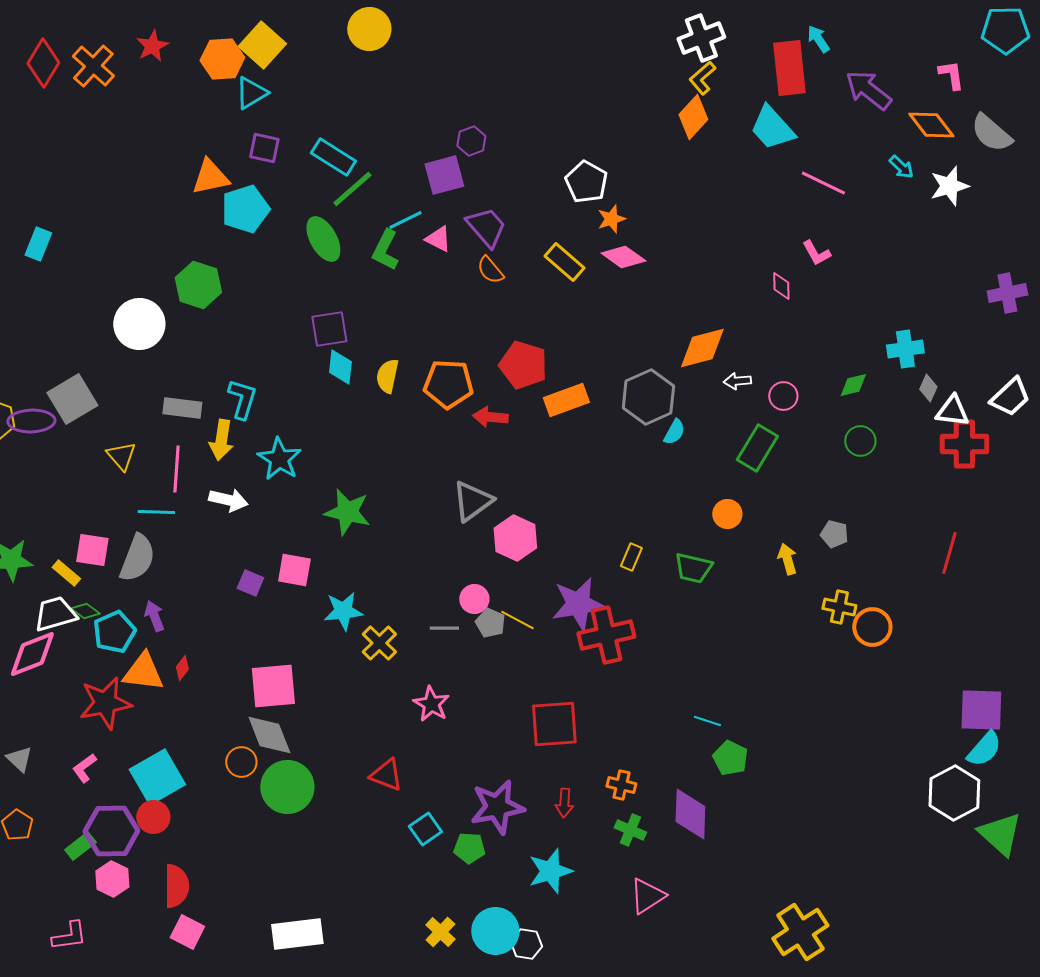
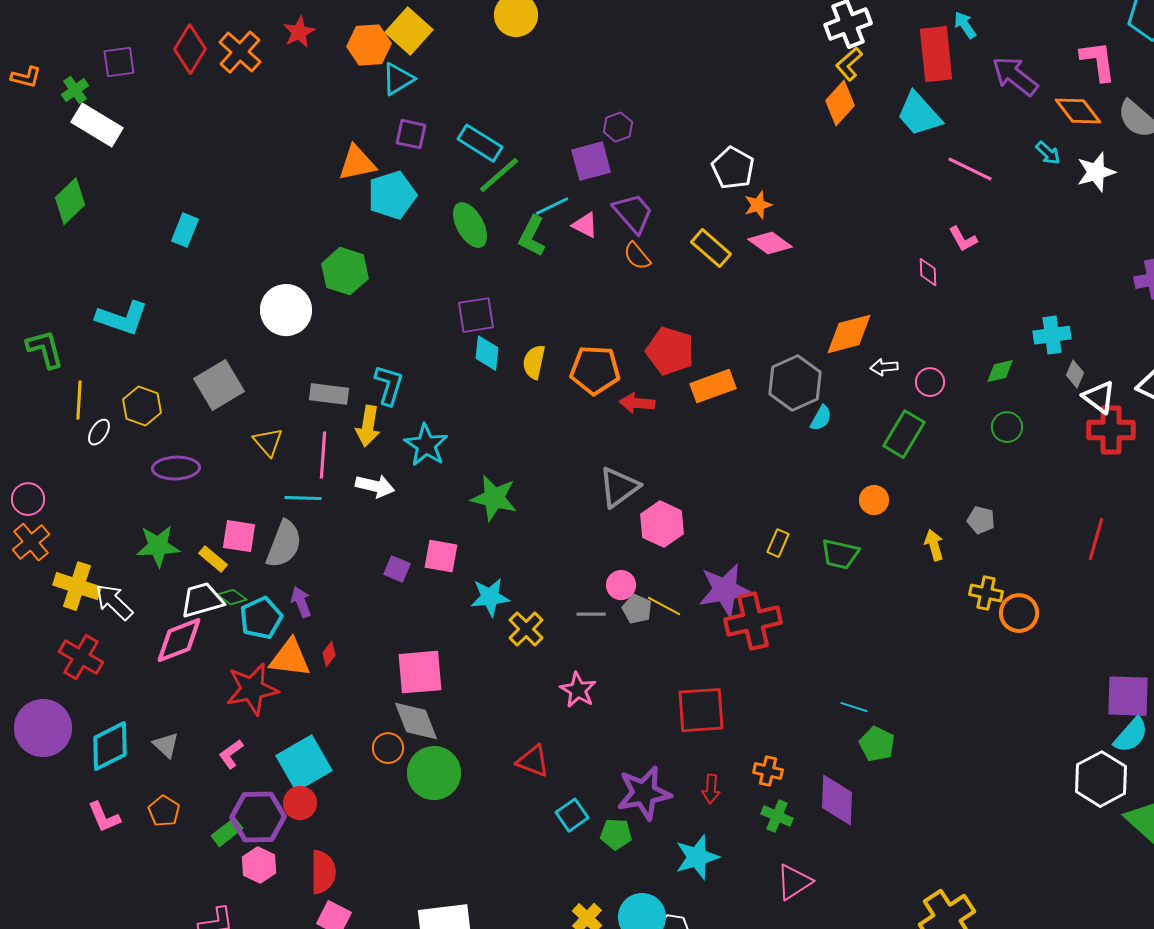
pink L-shape: (951, 75) -> (1098, 61), size x1.4
white triangle: (952, 411) -> (1099, 397), turned 30
purple ellipse: (31, 421) -> (176, 468), moved

